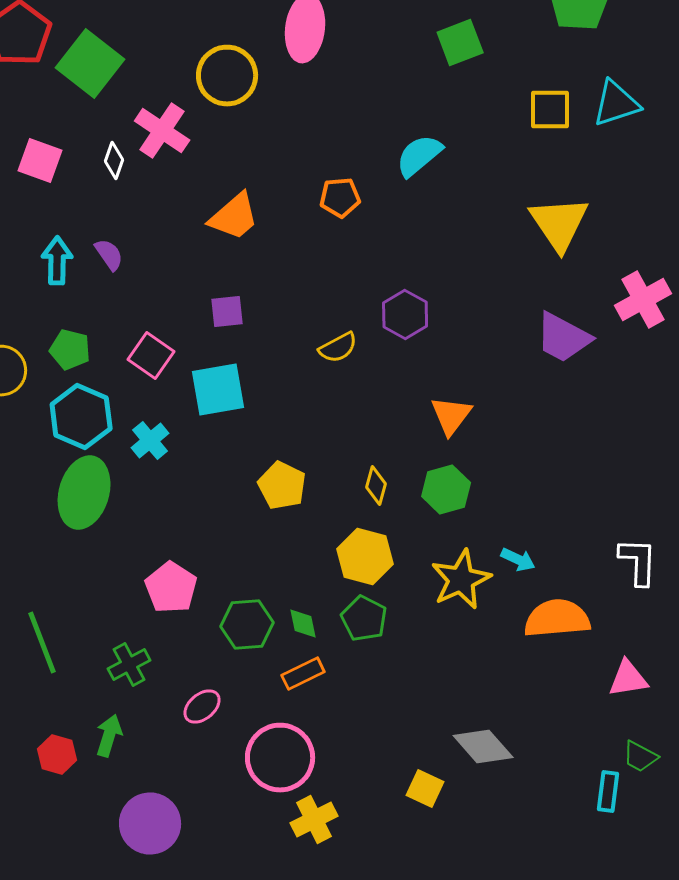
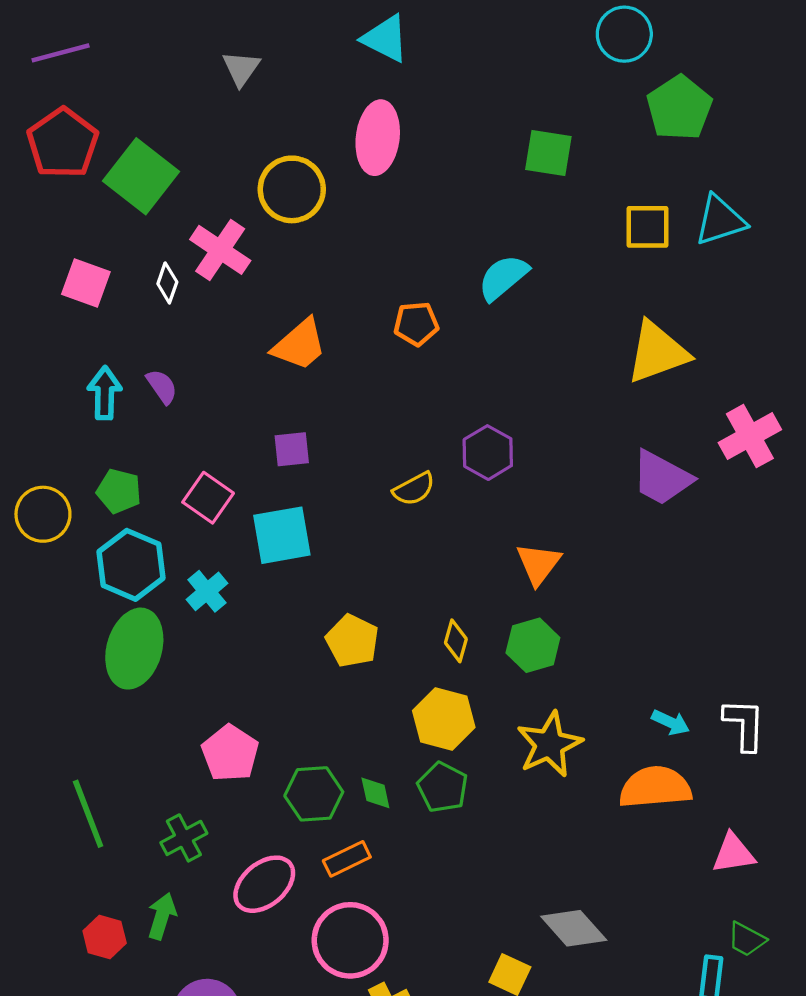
green square: (460, 42) -> (548, 153), turned 30
yellow triangle: (559, 224) -> (657, 352), turned 44
cyan arrow: (518, 560) -> (671, 722), moved
orange rectangle: (303, 674) -> (347, 859), moved
pink ellipse: (202, 706) -> (264, 884), size x1.5

